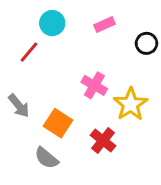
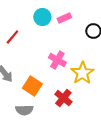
cyan circle: (52, 23) -> (42, 17), moved
gray semicircle: (46, 158) -> (24, 110), turned -42

